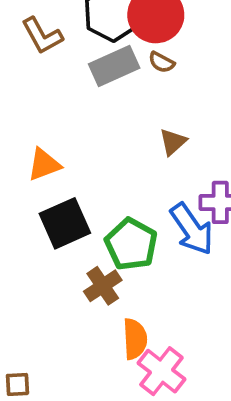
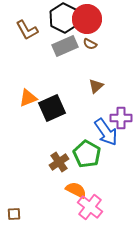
black square: (65, 223) -> (52, 108), moved
green pentagon: (131, 244) -> (87, 154), moved
orange semicircle: (135, 339) -> (76, 190), turned -60

